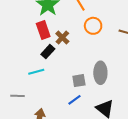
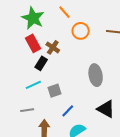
gray square: (79, 81) -> (54, 91), moved
gray line: (18, 96) -> (27, 110), moved
blue line: (75, 100) -> (68, 111), moved

